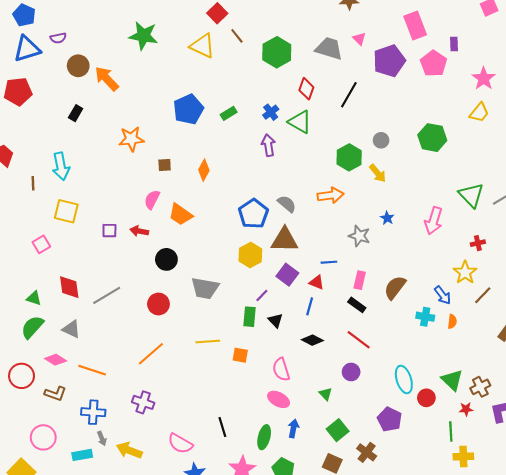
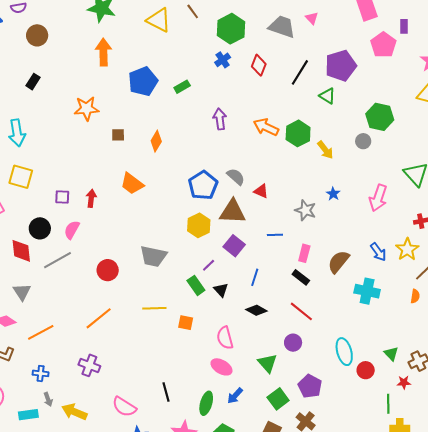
purple pentagon: (389, 61) -> (341, 66), moved
orange arrow: (107, 79) -> (103, 52), moved, turned 40
blue cross: (271, 112) -> (223, 60), moved
green triangle: (300, 122) -> (327, 96), moved, size x0.7
gray circle: (381, 140) -> (363, 141), moved
orange arrow: (331, 195) -> (266, 127), moved, turned -150
pink semicircle: (152, 200) -> (72, 230), moved
red arrow: (139, 231) -> (91, 198), turned 84
black circle: (166, 259) -> (40, 228), moved
red triangle: (317, 282) -> (261, 191), moved
blue arrow: (443, 295) -> (378, 252), moved
green rectangle: (250, 317) -> (196, 285), turned -42
cyan cross: (425, 317) -> (367, 291), size x1.4
orange semicircle: (452, 321) -> (415, 296), moved
gray triangle: (71, 329) -> (22, 292), turned 30
orange line: (92, 370) -> (41, 332), turned -48
green triangle: (452, 380) -> (391, 354), size x0.7
green triangle: (326, 394) -> (267, 363), size x1.5
blue cross: (93, 412) -> (41, 373), size x0.7
purple pentagon: (390, 419) -> (310, 386), moved
blue arrow: (293, 428) -> (235, 396), turned -150

